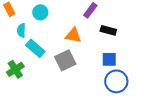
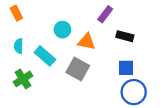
cyan circle: (40, 12) -> (62, 30), moved
cyan semicircle: (21, 30) -> (19, 46), moved
gray square: (65, 60) -> (78, 69), turned -35

